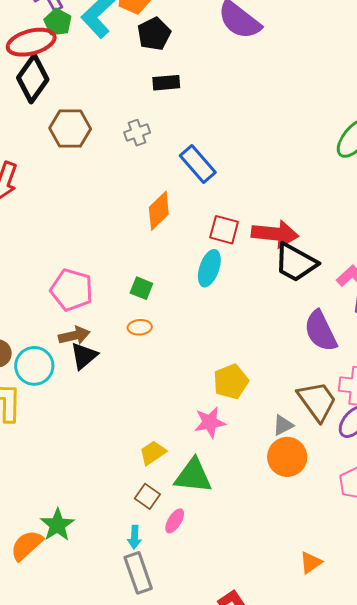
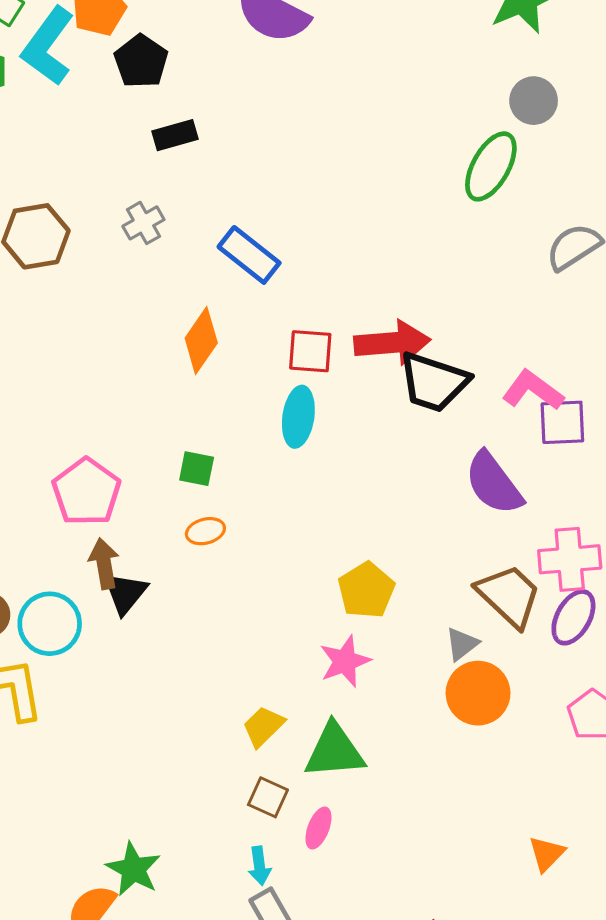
pink pentagon: (72, 290) -> (86, 492), turned 30
brown arrow: (74, 335) -> (104, 564), turned -76

